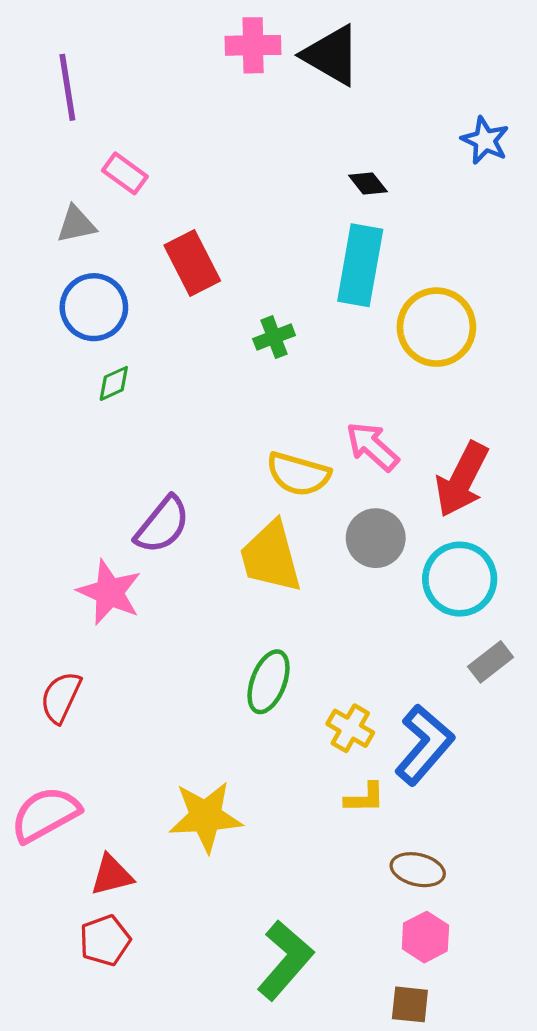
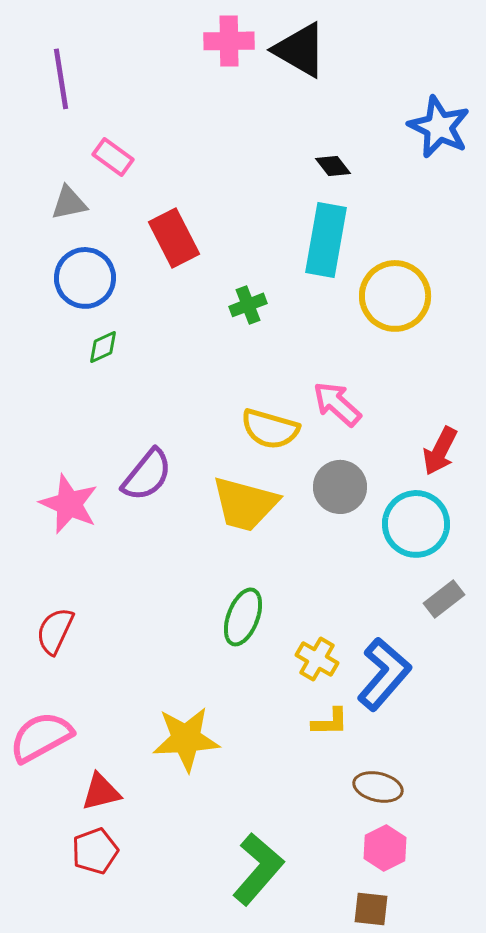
blue star: (485, 140) -> (439, 127), size x1.4
red arrow: (462, 480) -> (440, 451), moved, size x0.7
yellow trapezoid: (271, 557) -> (245, 504), turned -60
pink star: (109, 592) -> (69, 504), moved

